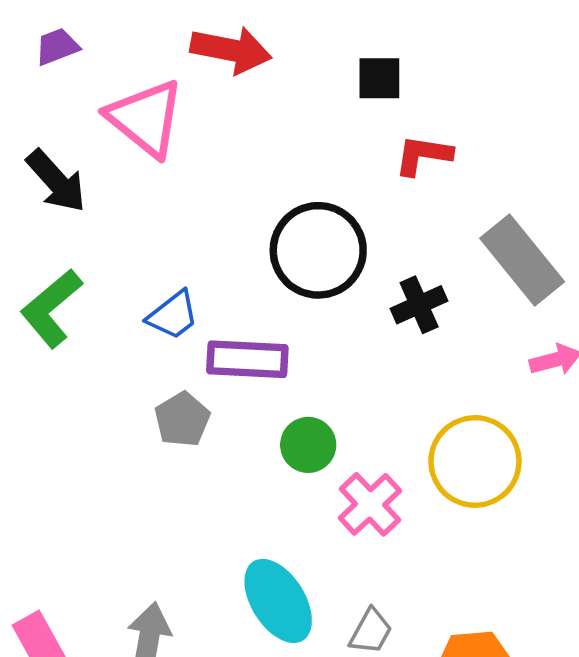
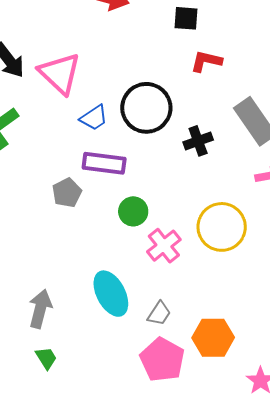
pink triangle: (146, 118) -> (60, 73), moved
blue trapezoid: (173, 315) -> (94, 118), moved

